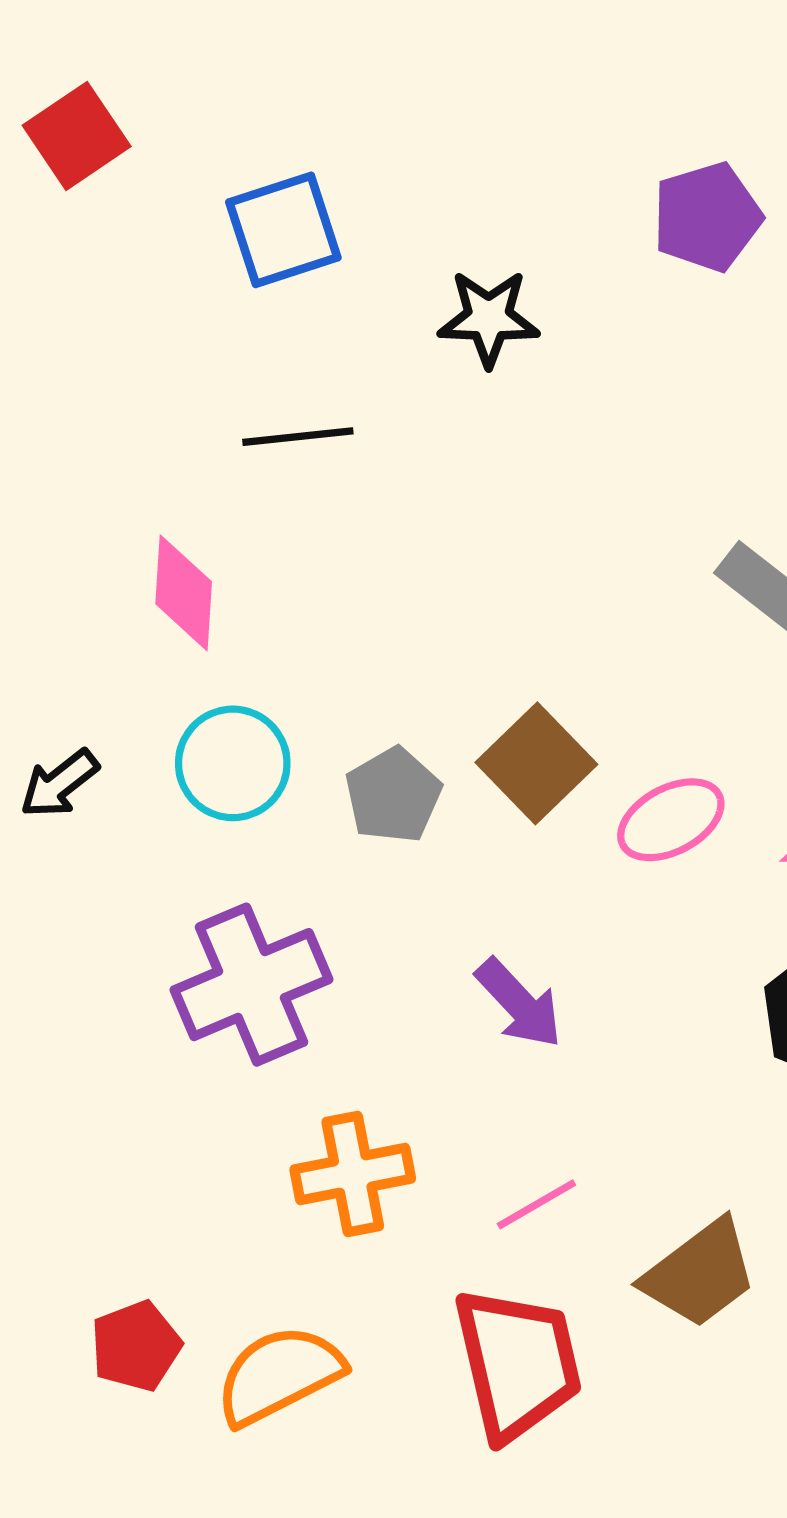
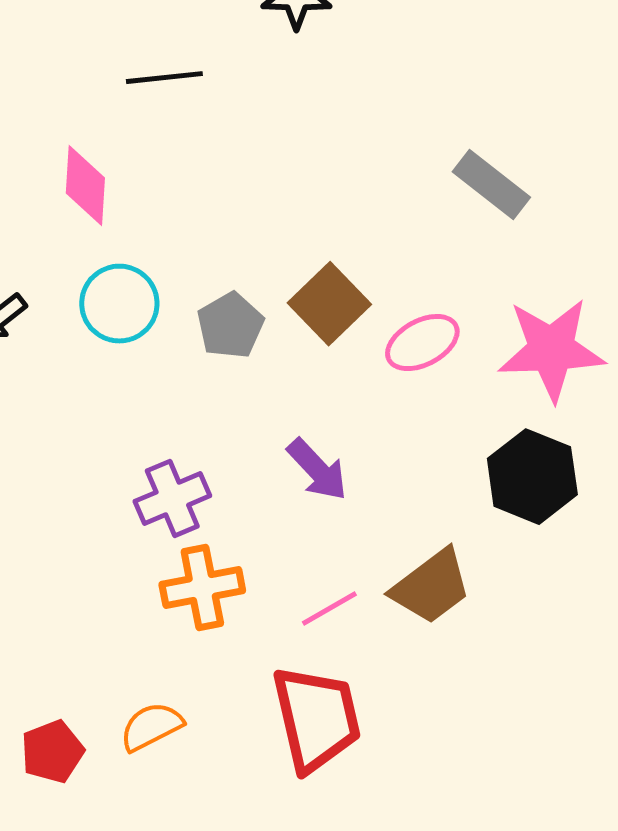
purple cross: (252, 985) -> (172, 499), moved, size x0.7
brown trapezoid: (700, 1274) -> (431, 587), moved
red pentagon: (136, 1346) -> (52, 752), moved
orange semicircle: (279, 1375) -> (151, 727), size x0.7

